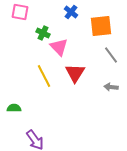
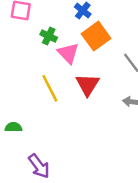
orange square: (101, 26) -> (96, 36), moved, turned -30

